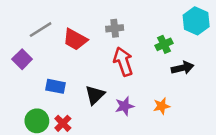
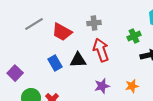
purple square: (22, 59) -> (15, 73), moved
blue rectangle: (55, 86) -> (55, 63), moved, turned 49
black triangle: (95, 95) -> (78, 60), moved, turned 42

